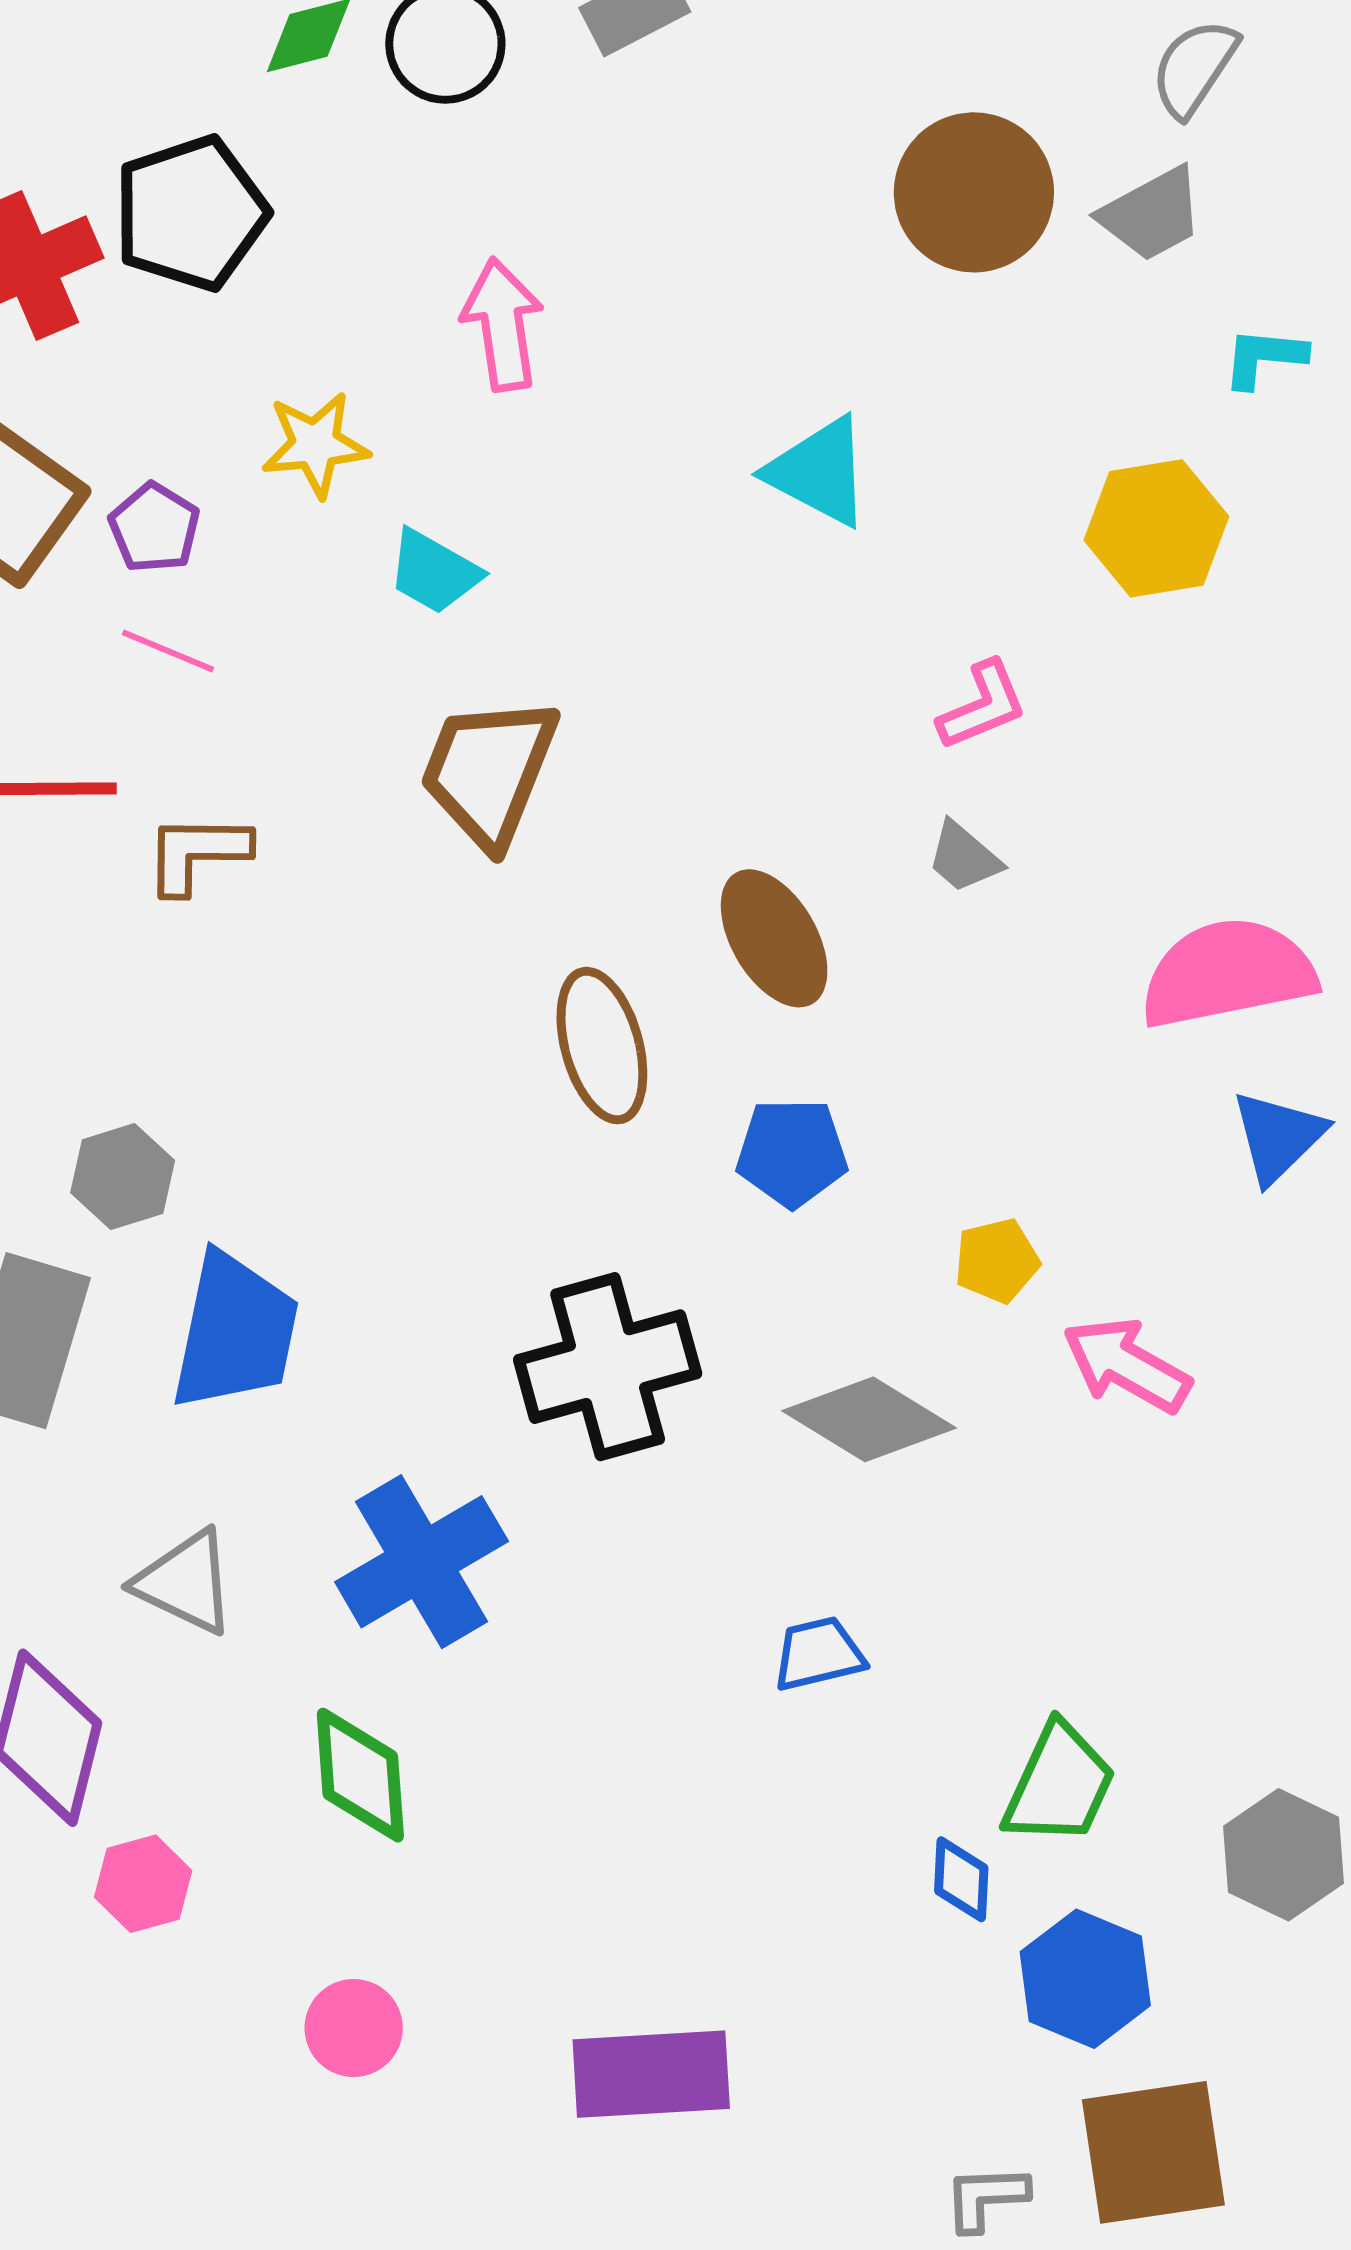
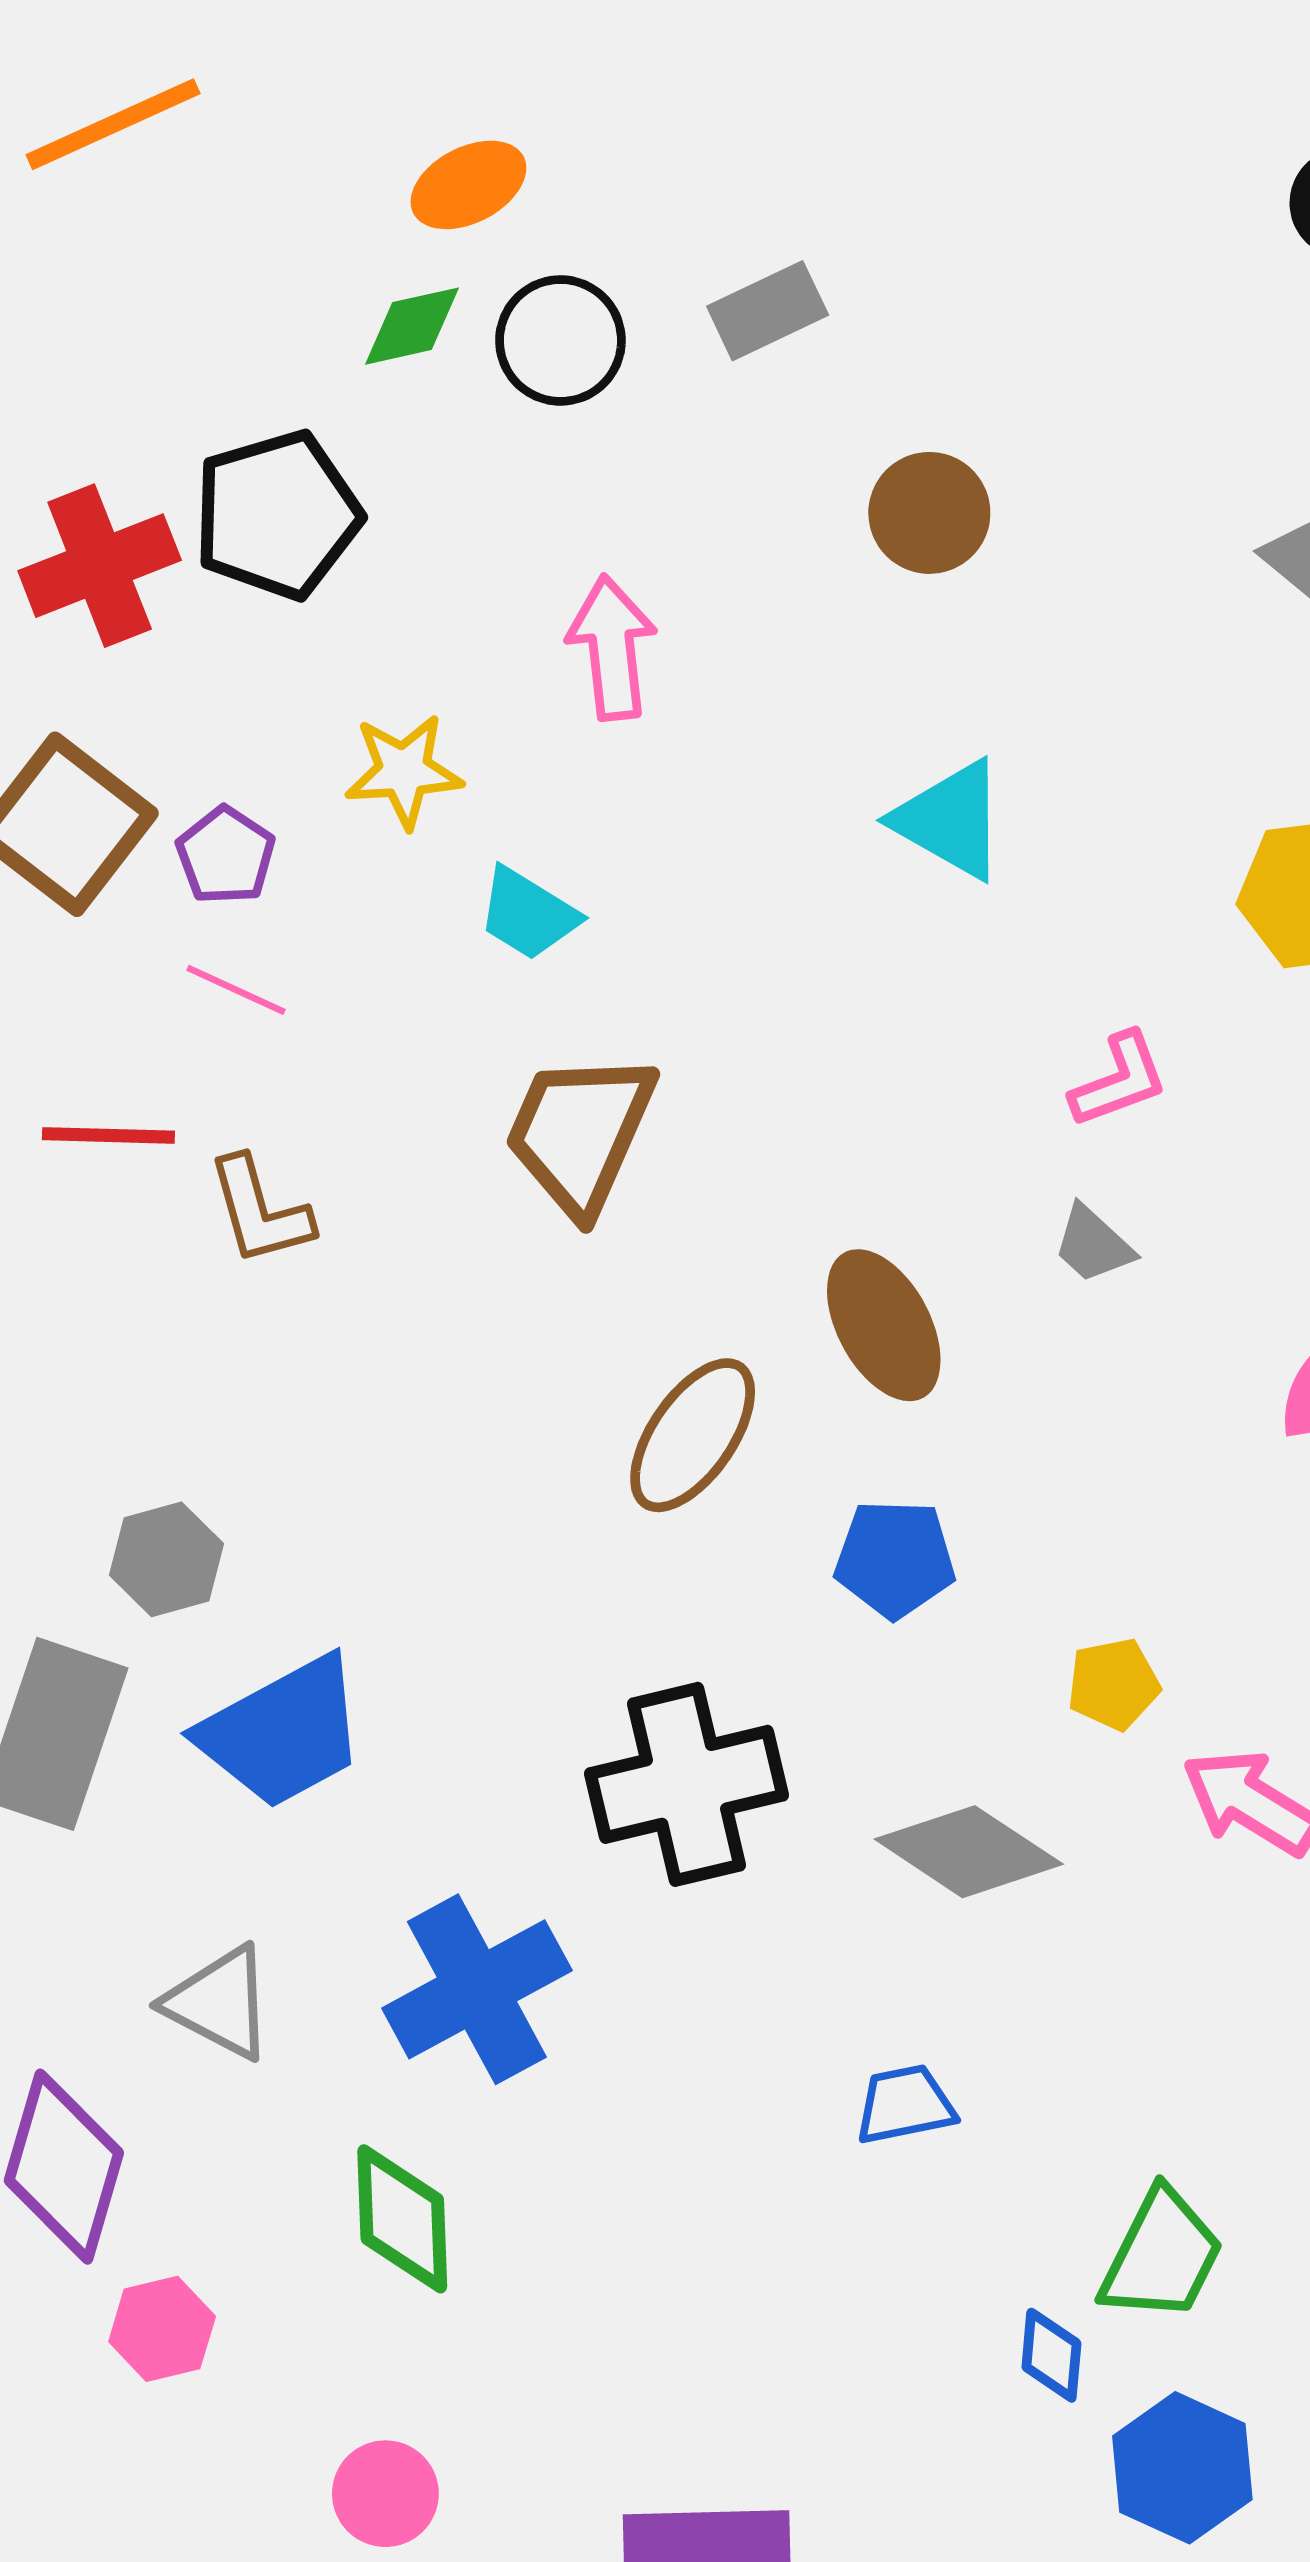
brown circle: (974, 192) -> (929, 513), moved, size x0.7
brown L-shape: (197, 853) -> (260, 1211), turned -108
brown ellipse: (602, 1046) -> (693, 1435), turned 48
blue trapezoid: (235, 1332) -> (283, 1732), turned 48

